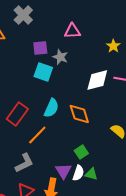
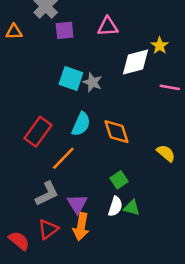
purple square: (40, 48) -> (65, 30), moved
gray star: (60, 57) -> (92, 82), moved
white diamond: (97, 80) -> (136, 62), moved
purple triangle: (63, 171) -> (77, 204), moved

